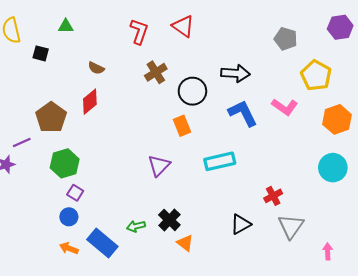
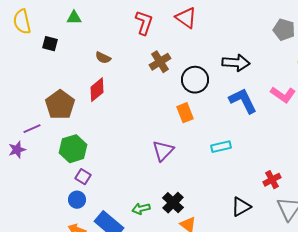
cyan rectangle: (220, 161) -> (221, 147), size x0.7

